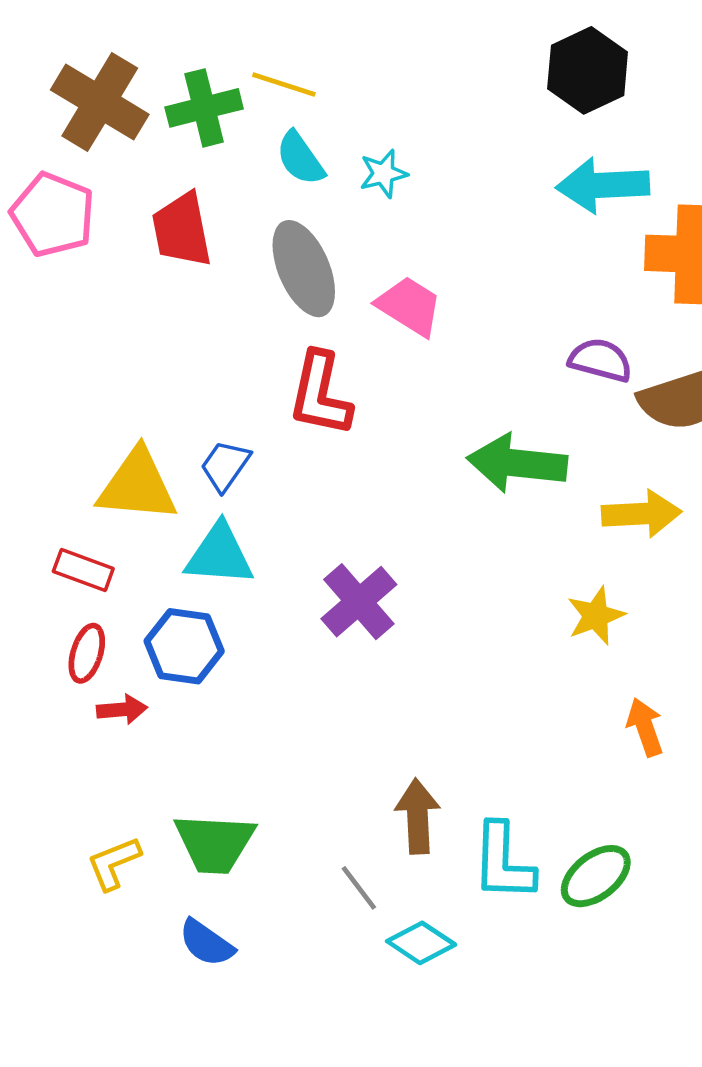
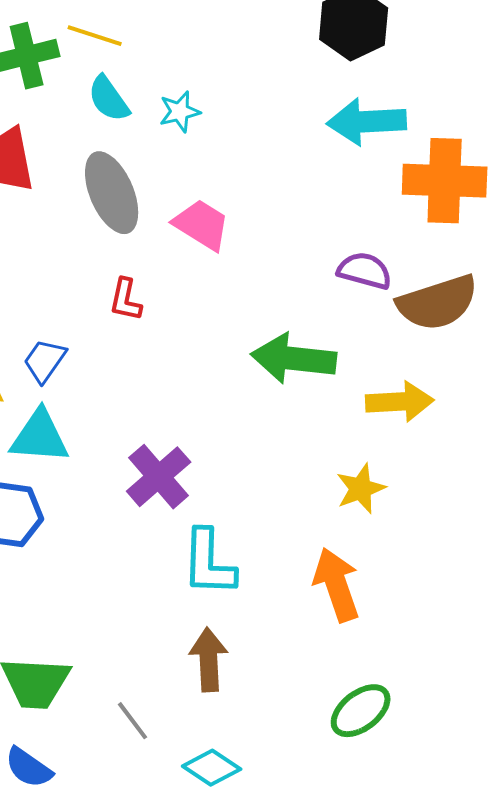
red L-shape: (320, 394) -> (126, 300), size x0.6
orange arrow: (645, 727) -> (337, 585), moved, size x1.5
cyan L-shape: (503, 862) -> (209, 563), moved
gray line: (359, 888) -> (133, 721), moved

